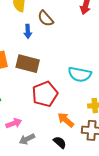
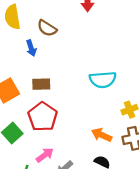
brown rectangle: (28, 64) -> (41, 84), size x0.7
red pentagon: (45, 94) -> (43, 117), moved

